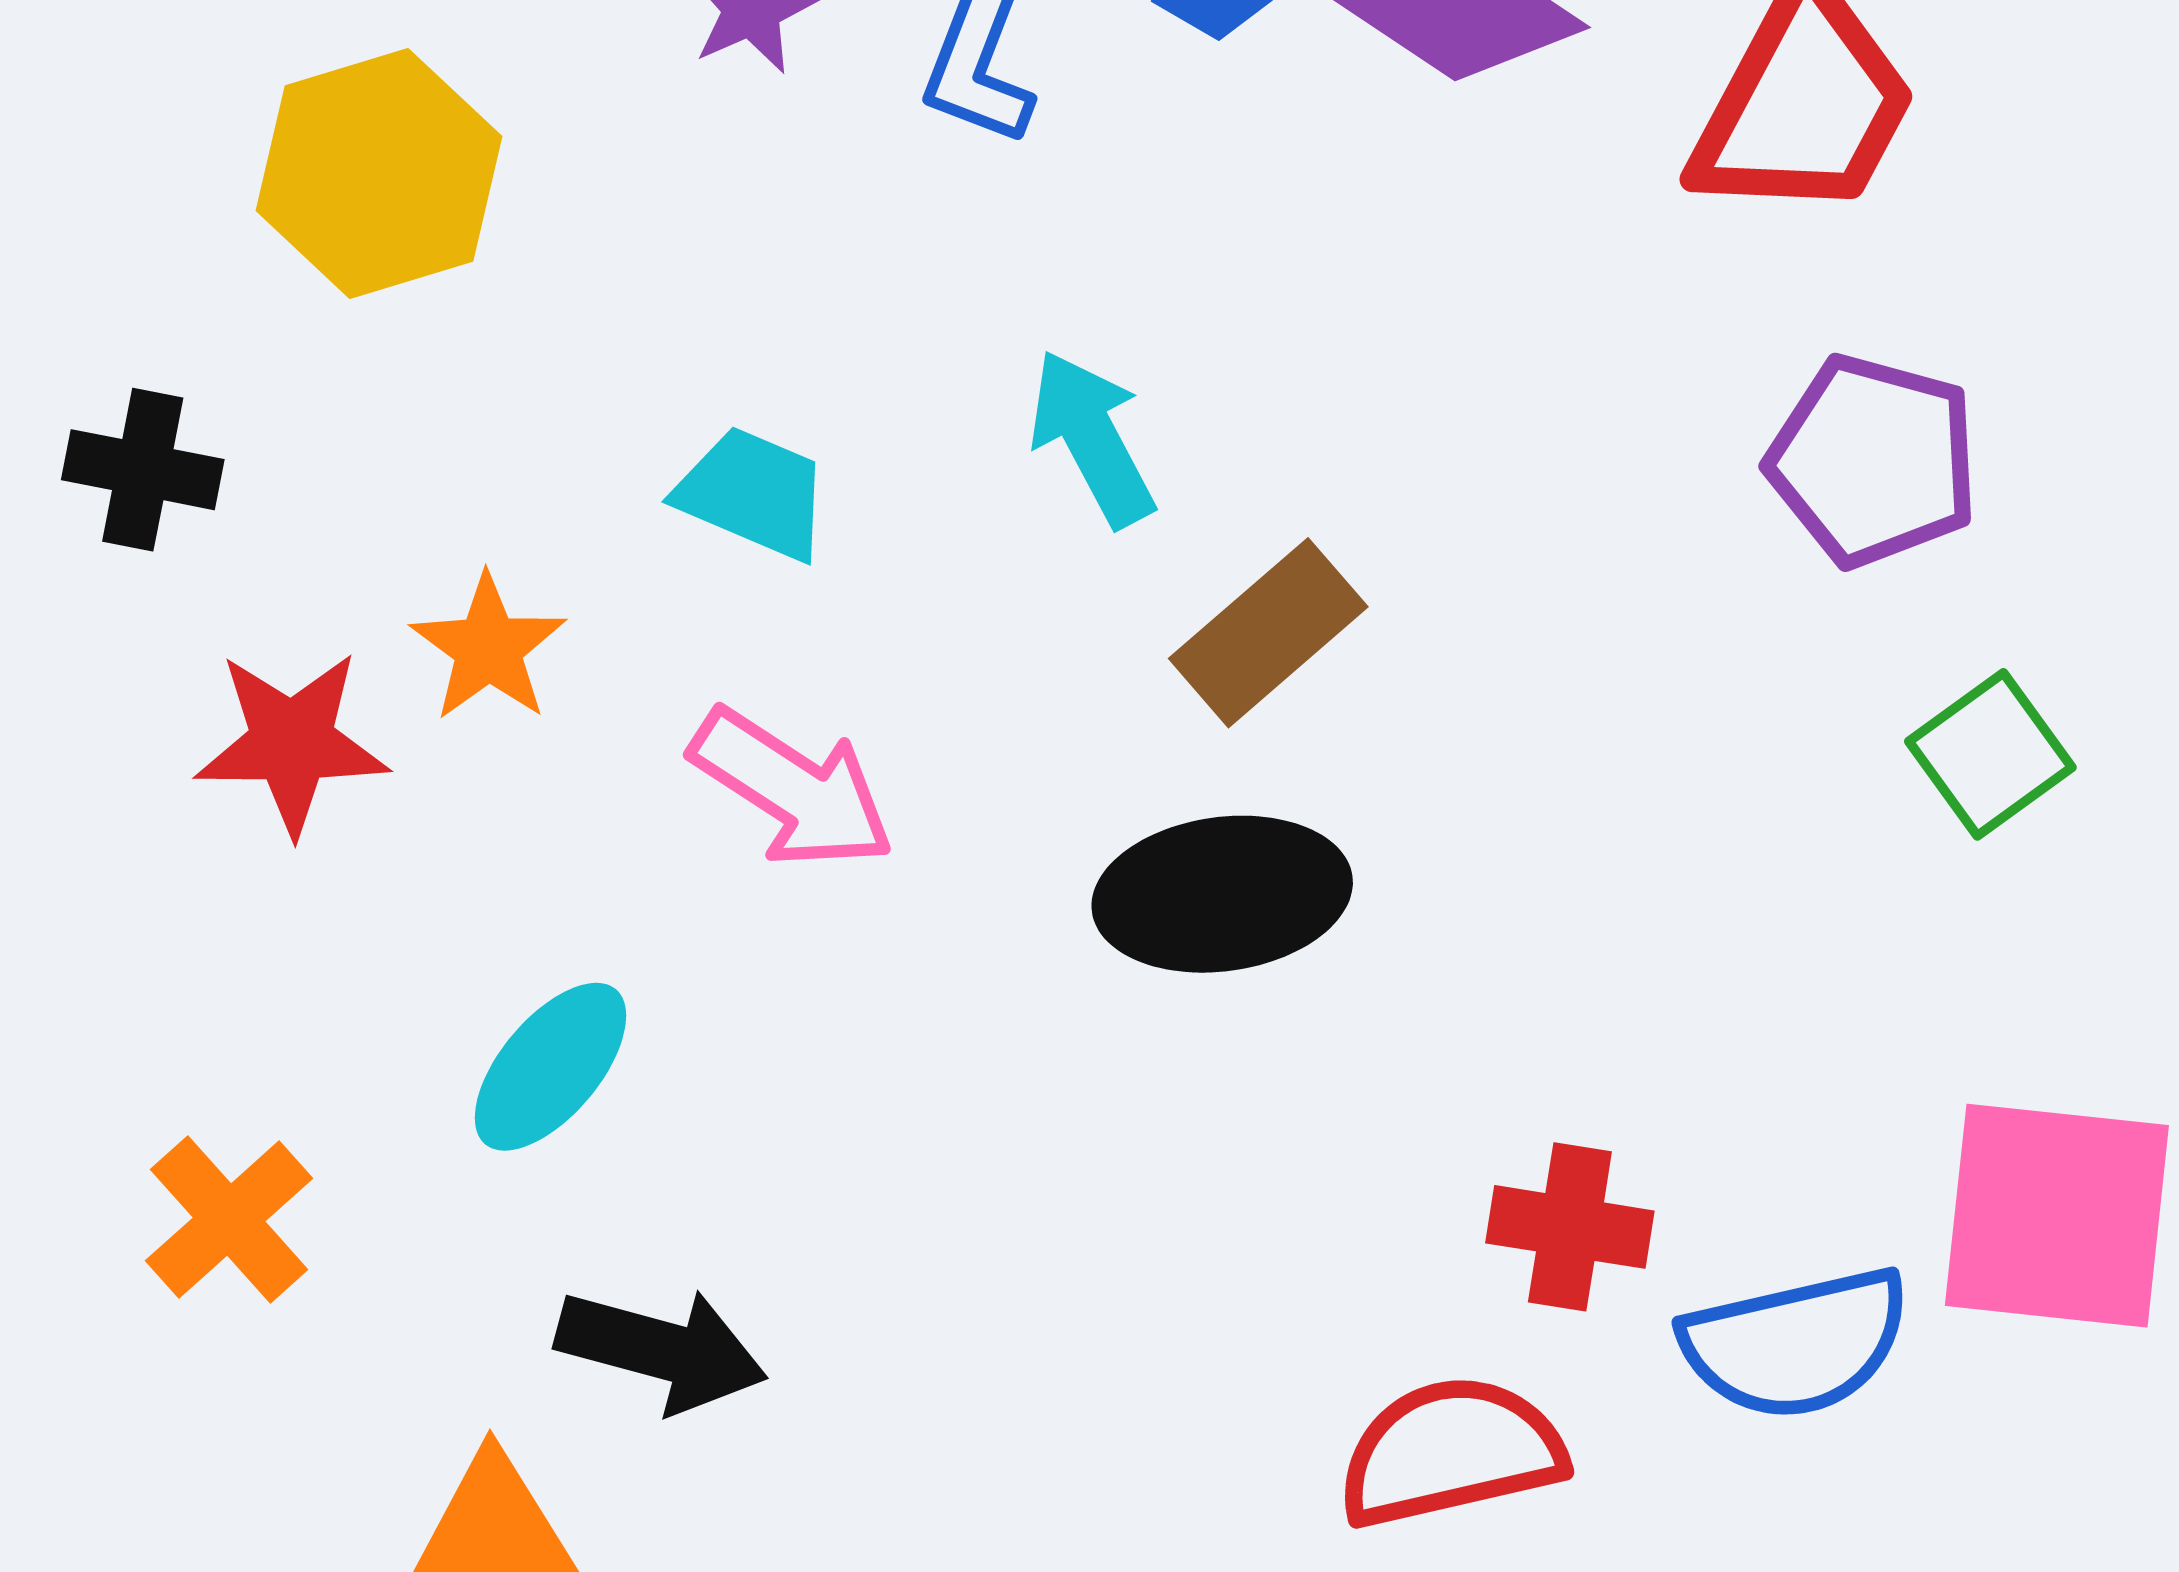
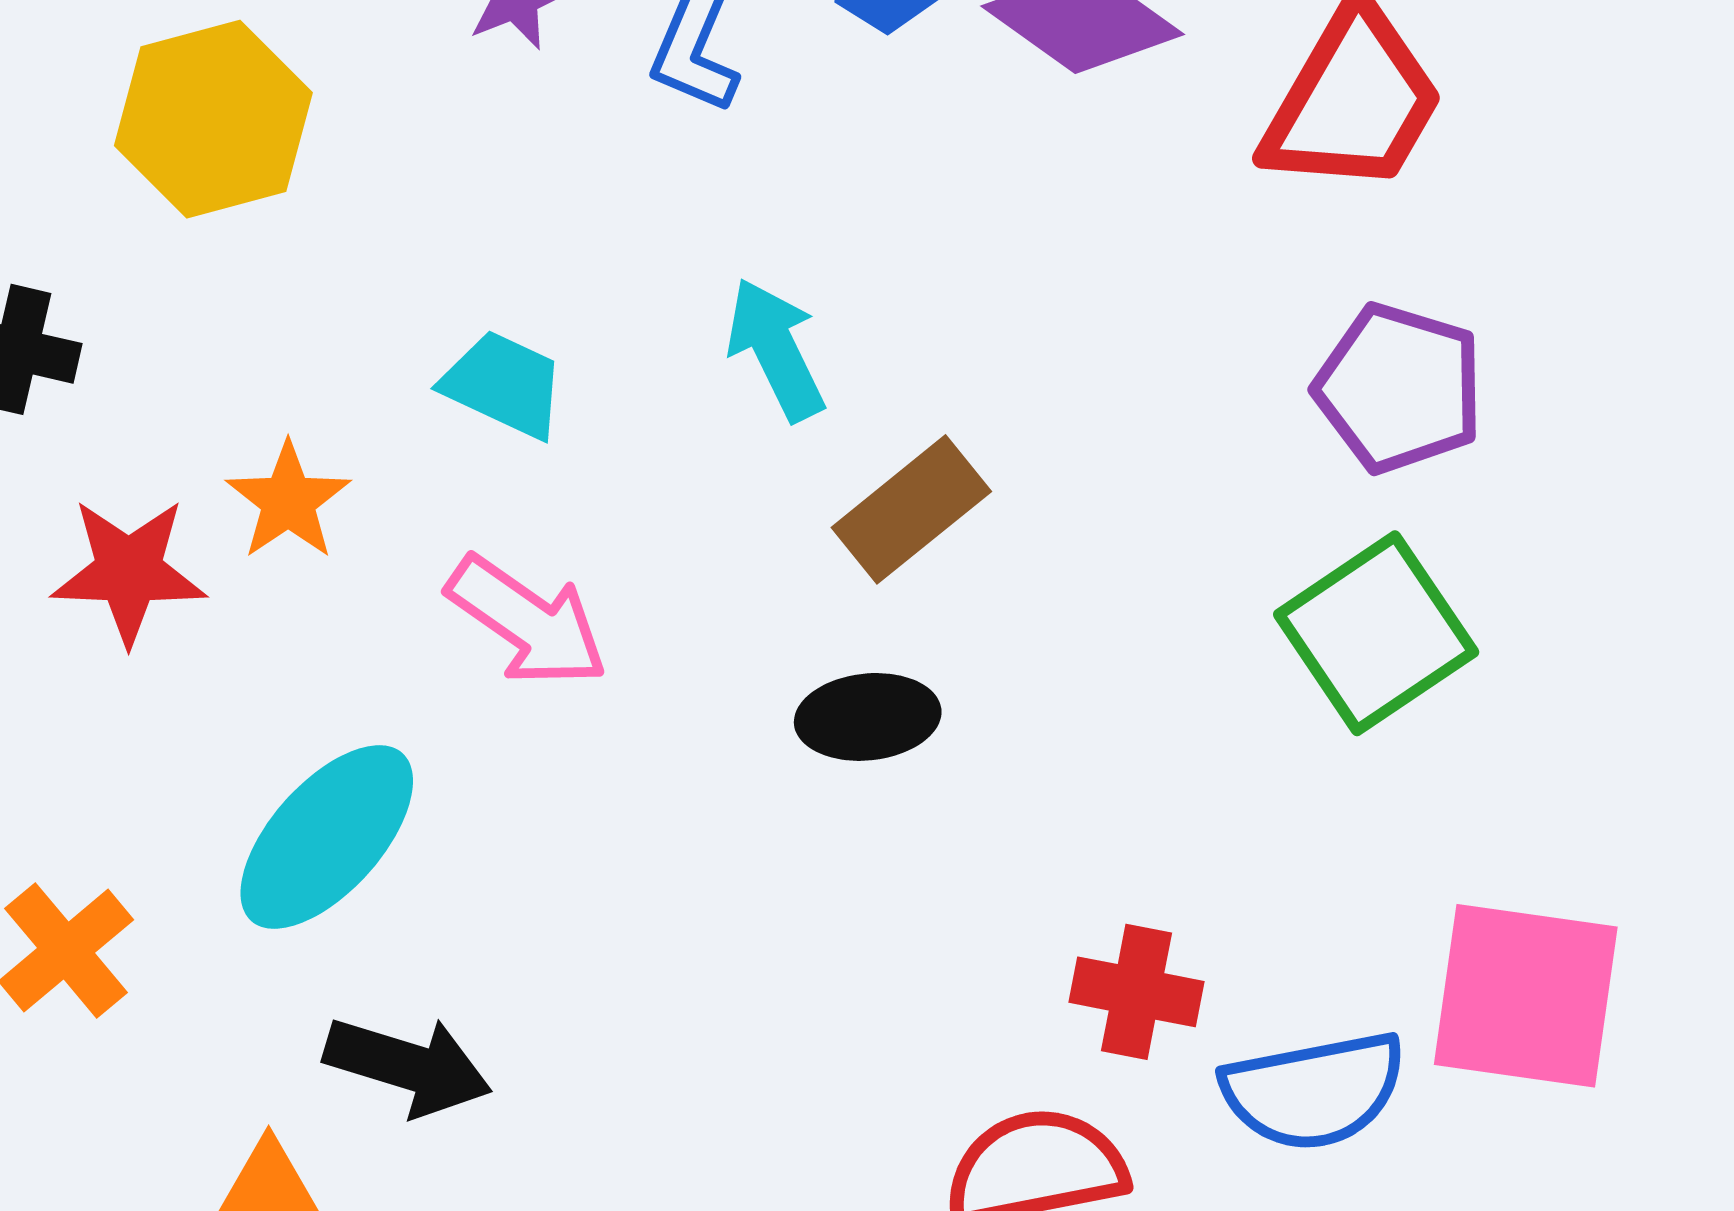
green square: (1990, 754) -> (1376, 633), moved, size x1.5
black ellipse: (1222, 894) -> (868, 717), size x0.7
cyan ellipse: (550, 1067) -> (327, 837), size x1.4

